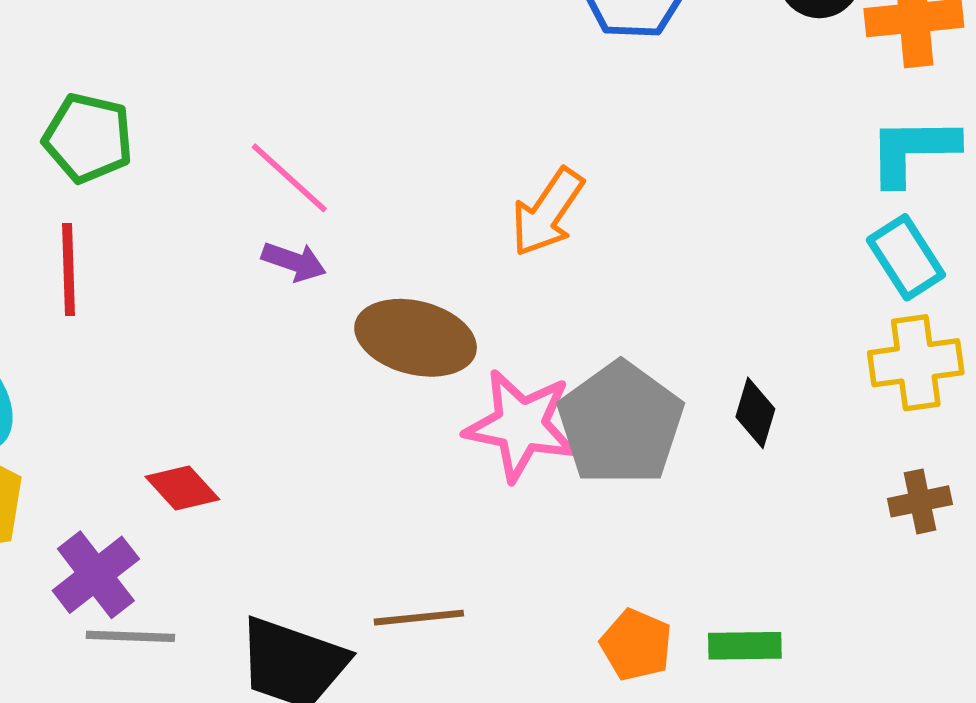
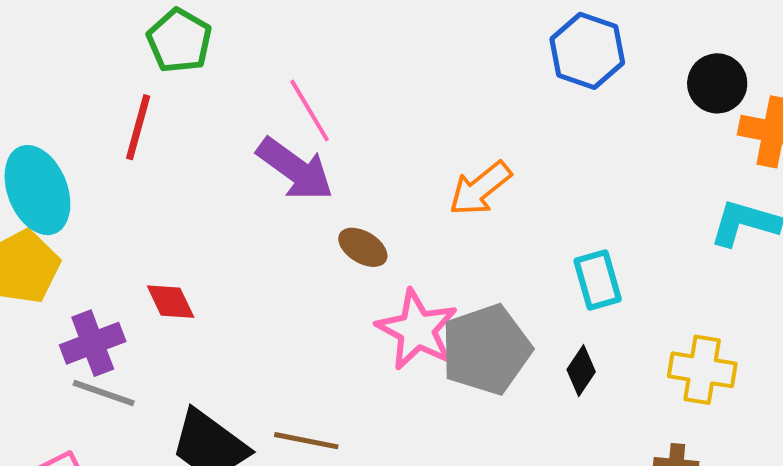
cyan rectangle: (906, 257) -> (598, 280), moved
purple arrow: (294, 262) -> (295, 169), size x1.8
brown ellipse: (416, 338) -> (363, 247), size x0.6

